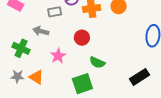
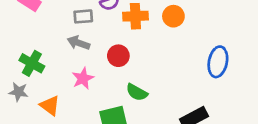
gray arrow: (41, 31) -> (78, 43), moved
gray star: (17, 76) -> (18, 92), moved

